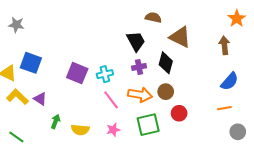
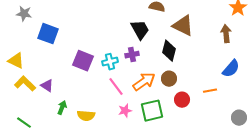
blue square: (31, 63) -> (48, 34), moved
purple cross: (139, 67) -> (132, 55), moved
orange arrow: (140, 95) -> (144, 82), turned -45
orange line: (224, 108) -> (210, 91), moved
pink star: (113, 130) -> (125, 111), moved

